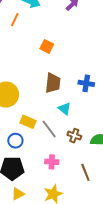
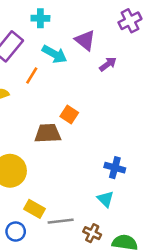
brown trapezoid: (53, 83) -> (48, 133), moved, turned -105
cyan triangle: (65, 109) -> (105, 199), moved
gray line: (49, 129) -> (61, 221), turned -66

